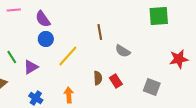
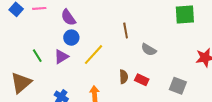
purple triangle: (31, 67) -> (61, 57), moved
red rectangle: (116, 81) -> (142, 80), turned -32

